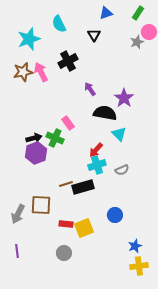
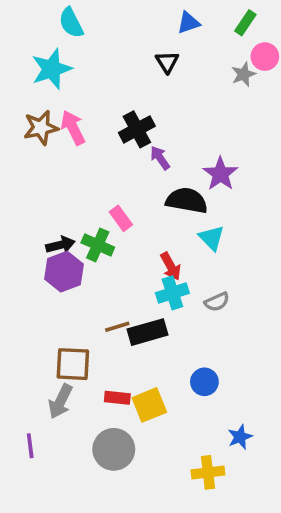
cyan semicircle: (59, 24) -> (71, 23), moved
black cross: (68, 61) -> (137, 129), moved
red arrow: (96, 150) -> (171, 266), turned -70
gray arrow: (18, 214) -> (60, 401), moved
gray circle: (64, 253) -> (114, 449), size x1.5
yellow cross: (139, 266) -> (208, 472), moved

